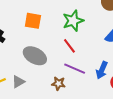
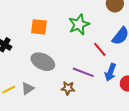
red line: (69, 46) -> (100, 49), moved

